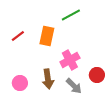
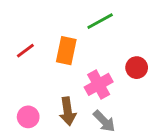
red circle: (97, 75) -> (137, 68), moved

